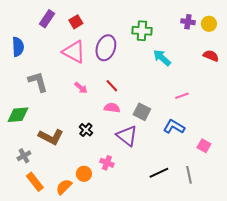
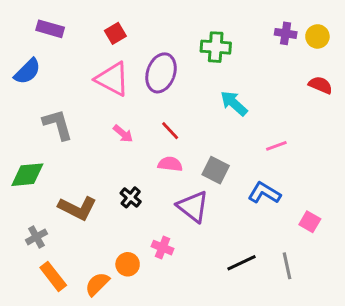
purple rectangle: (47, 19) -> (50, 29), moved, turned 72
blue semicircle: (18, 47) -> (27, 71), turned 48
cyan arrow: (162, 58) -> (234, 103), moved

